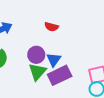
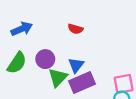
purple circle: (36, 55) -> (45, 59), moved

